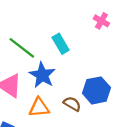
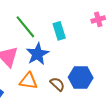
pink cross: (101, 21) -> (98, 19), turned 32

